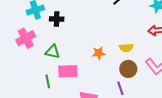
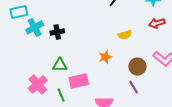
pink cross: (26, 38) -> (38, 84), moved
yellow semicircle: (126, 48) -> (125, 35), moved

